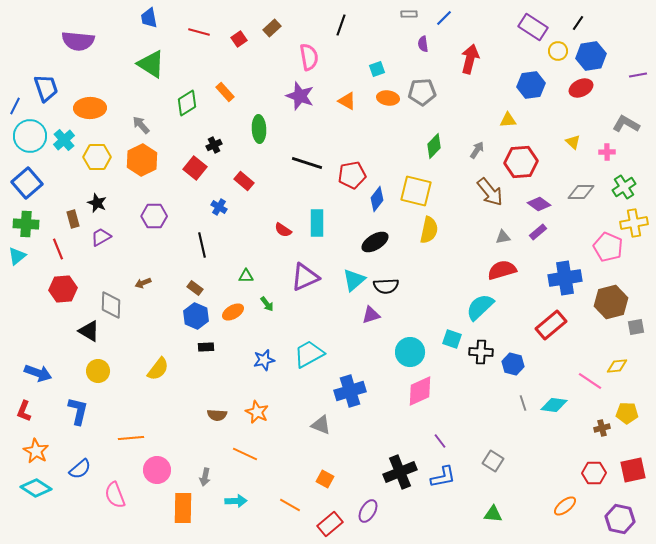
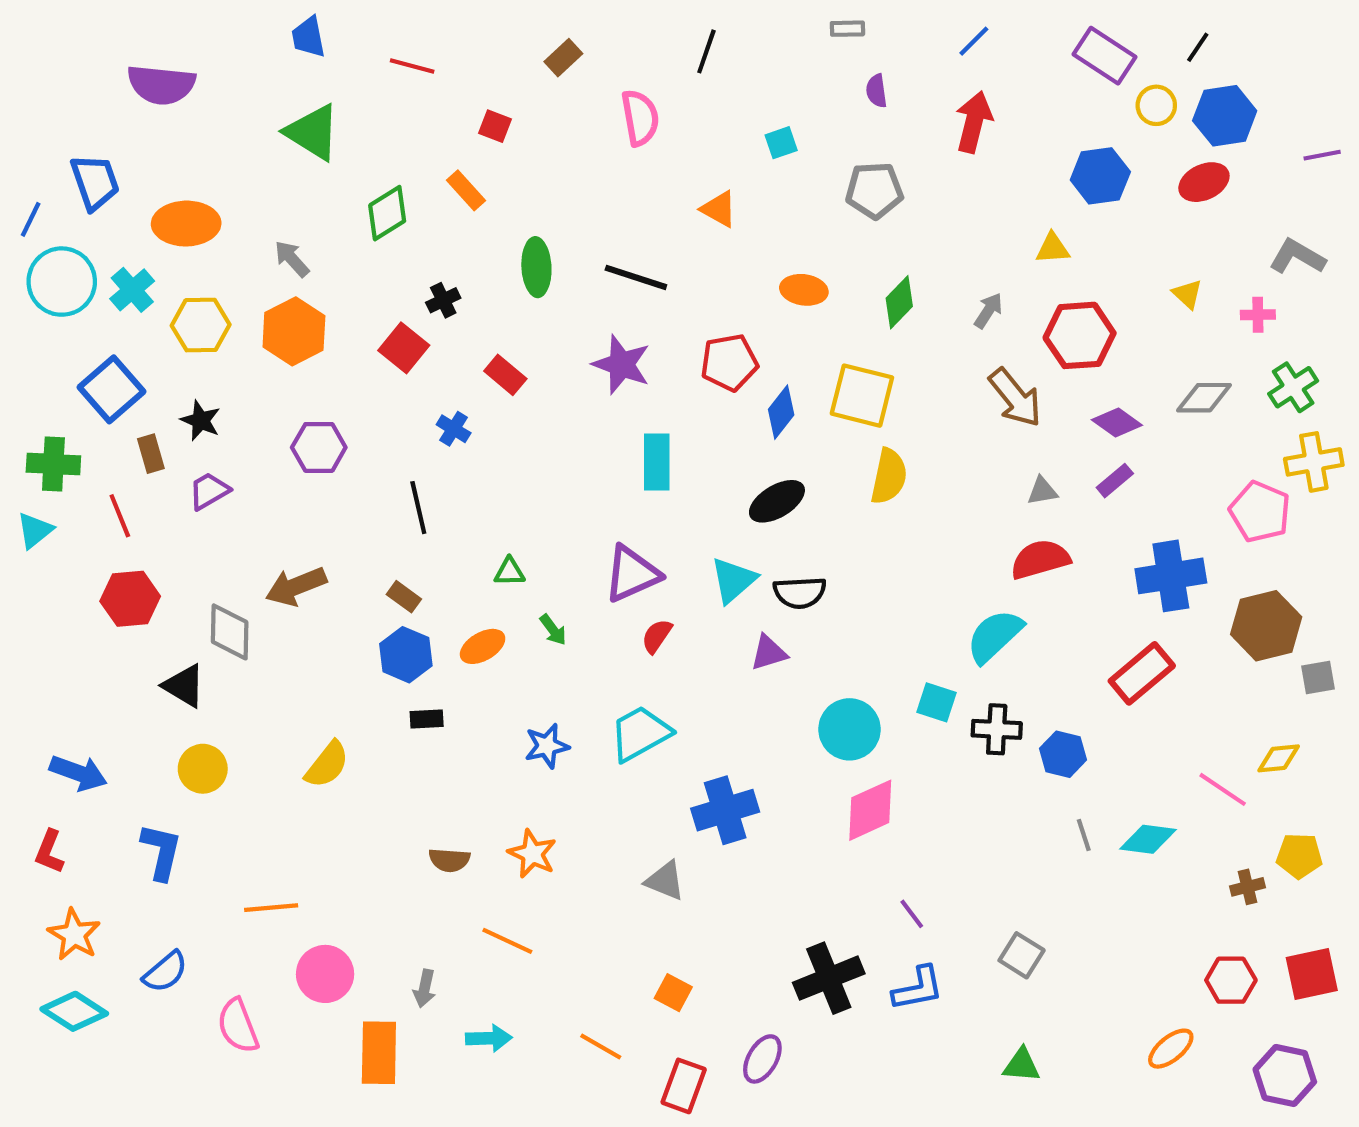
blue line: (444, 18) -> (974, 41), moved
red square: (239, 39) -> (495, 126), moved, turned -35
purple star: (300, 96) -> (621, 364), moved
orange ellipse: (388, 98) -> (804, 290), moved
black line: (307, 163) -> (636, 277), moved
blue square: (27, 183) -> (111, 389), moved
red semicircle: (283, 230) -> (657, 636), moved, turned 90
brown arrow: (143, 283) -> (296, 586), size x1.8
red rectangle: (330, 524) -> (684, 1086), turned -30

